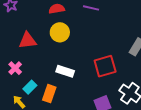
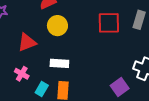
red square: (105, 66) -> (109, 23), moved, turned 30
white rectangle: (65, 71) -> (59, 63), moved

